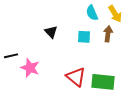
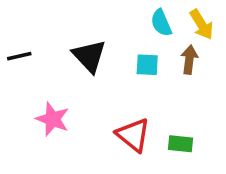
black triangle: (51, 32) -> (89, 56), size x1.5
black line: (11, 56) -> (19, 56), moved
green rectangle: (103, 82) -> (180, 144), size x0.6

